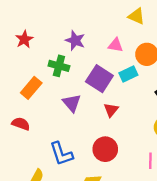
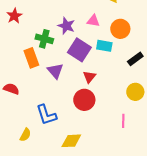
purple star: (75, 40) -> (66, 26), moved
cyan rectangle: (128, 74) -> (104, 46), turned 35
orange rectangle: (31, 88) -> (31, 58), moved, turned -60
red circle: (105, 149) -> (84, 100), moved

